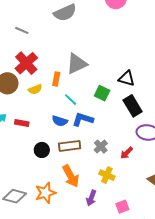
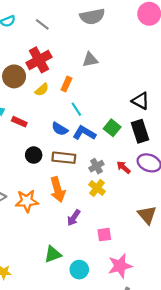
gray triangle: (77, 64) -> (90, 60), moved, size x0.7
yellow semicircle: (35, 89) -> (42, 90), turned -32
green square: (102, 93) -> (112, 128), moved
red arrow: (127, 153) -> (124, 167), moved, turned 72
yellow cross: (107, 175) -> (97, 188), moved

